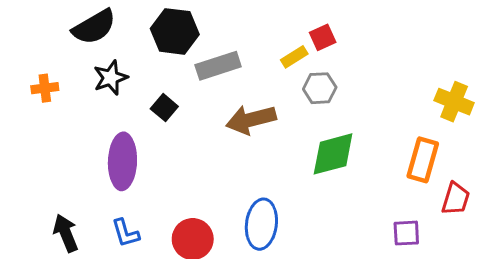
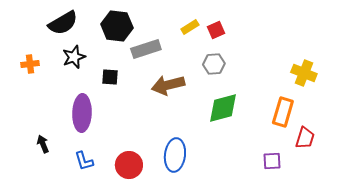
yellow rectangle: (294, 57) -> (190, 27), moved
black square: (164, 108) -> (110, 77), turned -36
black arrow: (66, 233) -> (43, 144), moved, size x0.7

